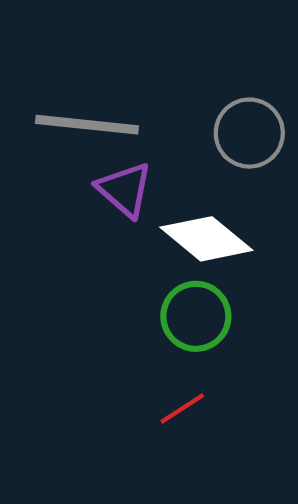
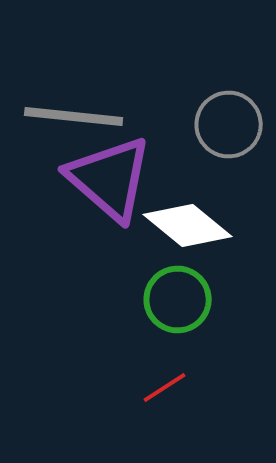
purple triangle: (125, 190) -> (110, 178), size x1.6

